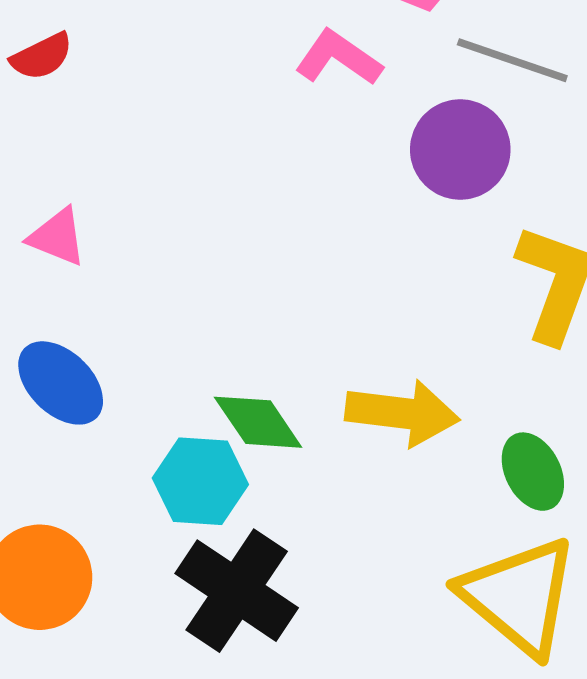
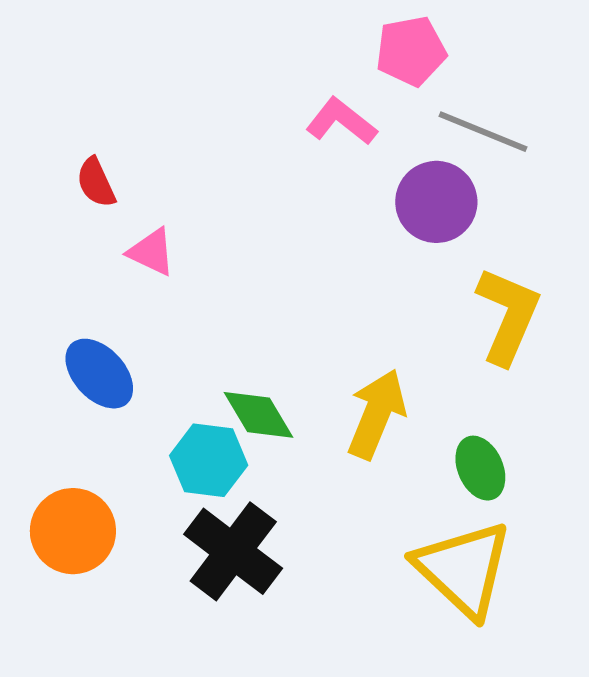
red semicircle: (42, 56) -> (96, 183), moved, turned 88
pink triangle: (57, 237) -> (151, 252), moved
yellow arrow: (402, 413) -> (377, 414), turned -78

